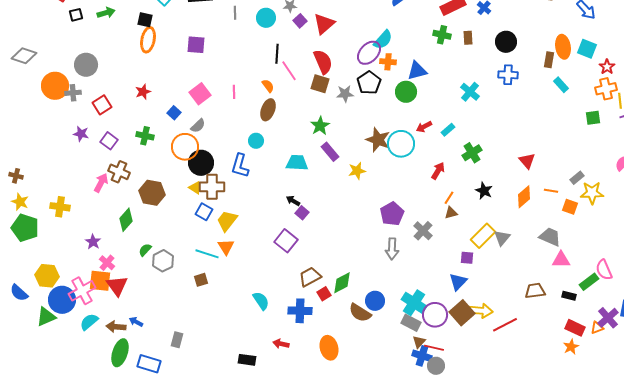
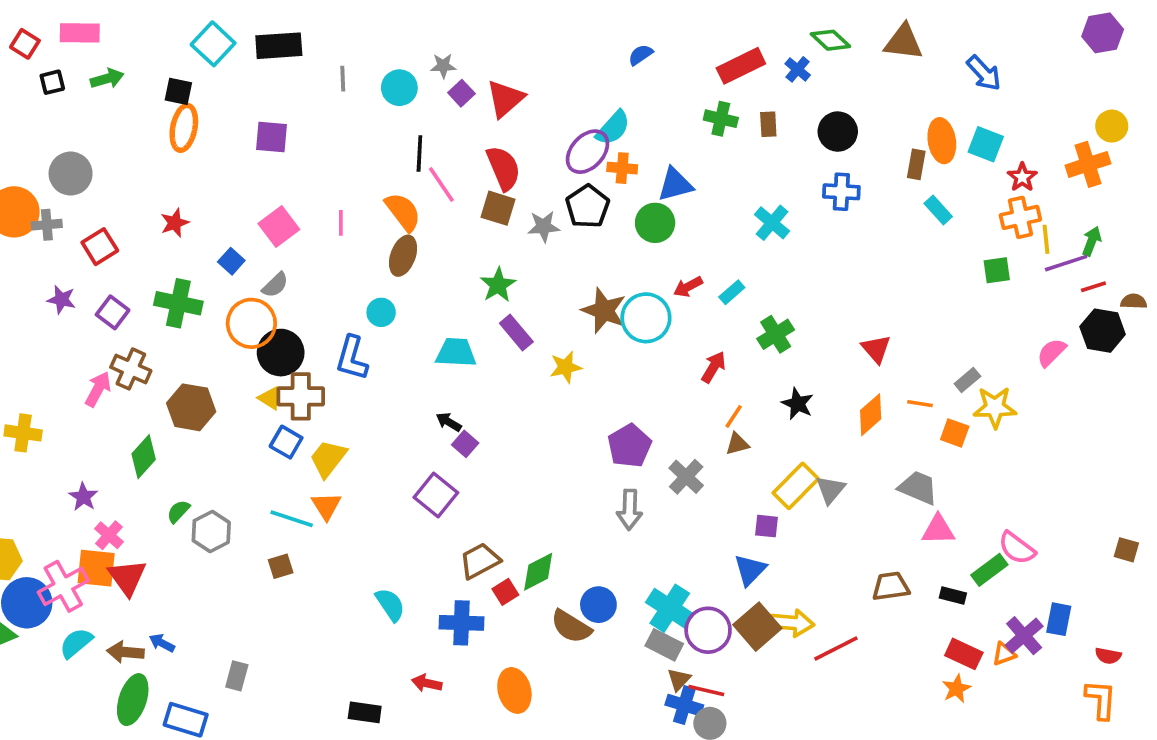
orange semicircle: (268, 86) -> (403, 212), size x1.6
green cross: (145, 136) -> (178, 303), size x1.4
pink semicircle: (604, 270) -> (1017, 548), turned -30

